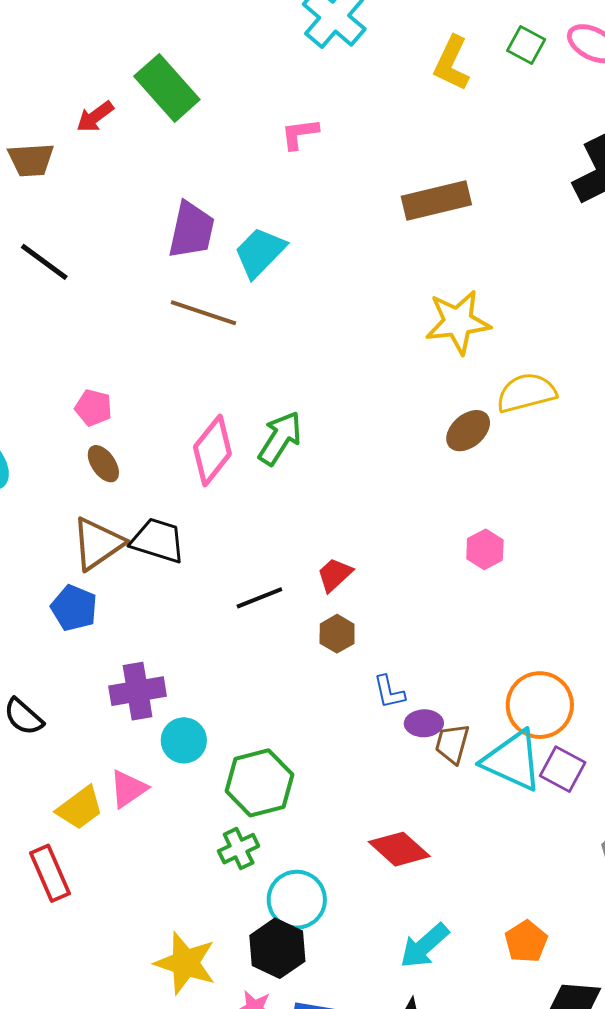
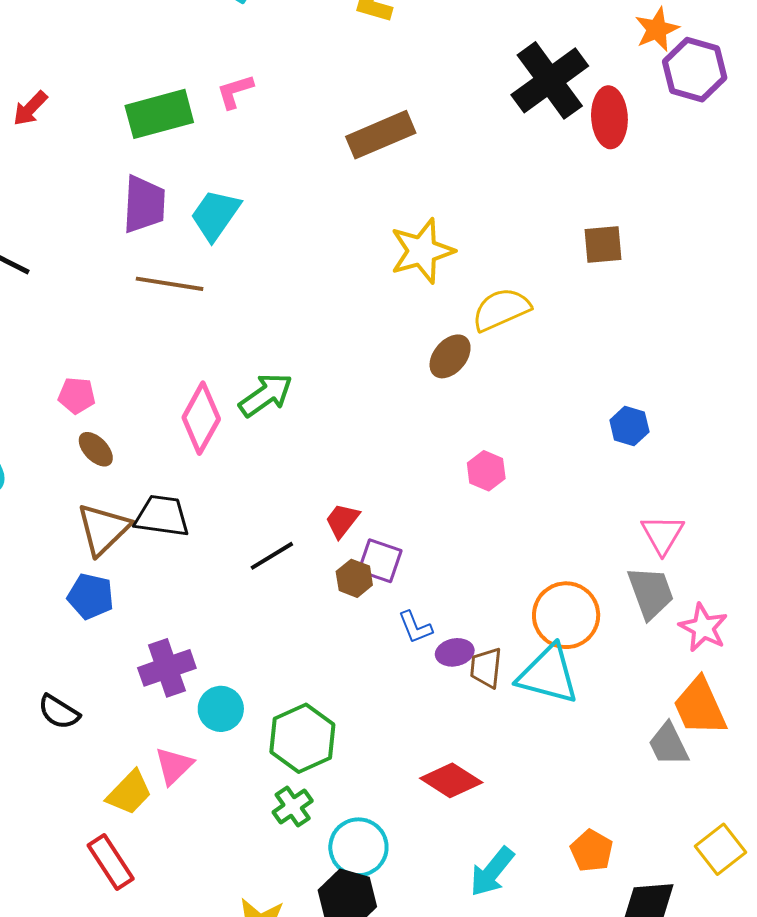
green rectangle: (167, 88) -> (159, 114), moved, turned -54
green arrow: (280, 438) -> (266, 395), turned 32
purple square: (563, 769) -> (380, 561), moved

